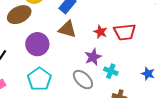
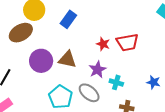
brown triangle: (67, 29) -> (67, 59), moved
cyan pentagon: (39, 79) -> (61, 97), moved

